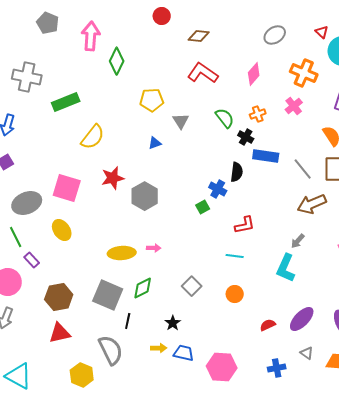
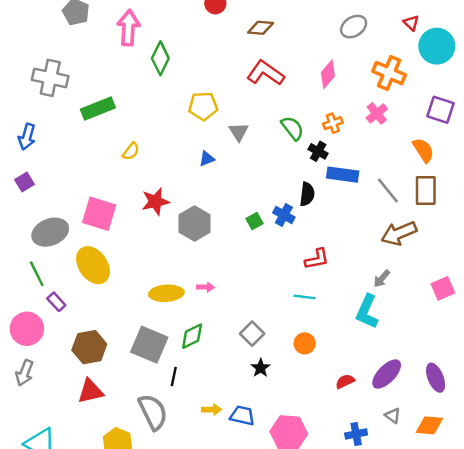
yellow semicircle: (93, 137) -> (131, 151), size x0.6
green square: (203, 207) -> (254, 221), moved
yellow ellipse: (62, 230) -> (93, 265), size x1.4
black star: (173, 323) -> (261, 368), moved

